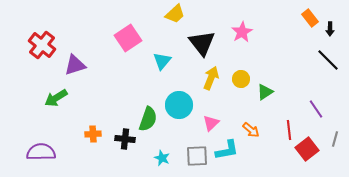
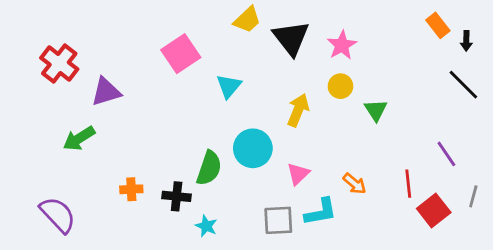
black triangle: (202, 43) -> (291, 38), moved
yellow circle: (241, 79) -> (340, 86), moved
green triangle: (265, 92) -> (376, 110), moved, turned -30
purple semicircle: (41, 152) -> (58, 215), turned 48
cyan star: (162, 158) -> (206, 226), moved

